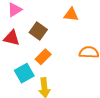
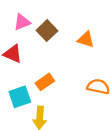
brown square: (38, 31) -> (47, 31), moved

